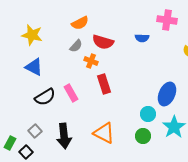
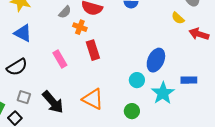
black semicircle: (45, 97) -> (17, 67), moved
gray square: (35, 131) -> (24, 97), turned -32
black arrow: (64, 136) -> (53, 102), turned -35
green circle: (143, 136) -> (132, 111), moved

